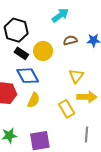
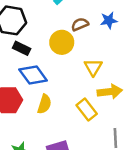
yellow circle: (43, 51) -> (62, 42), moved

